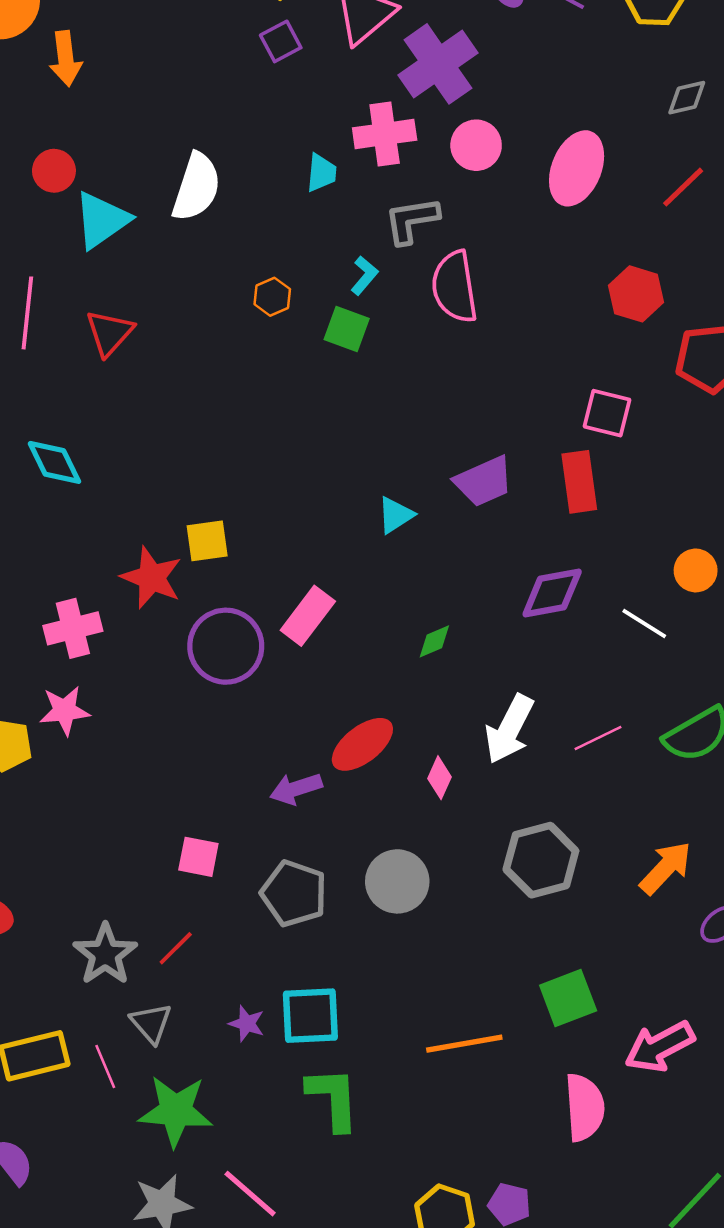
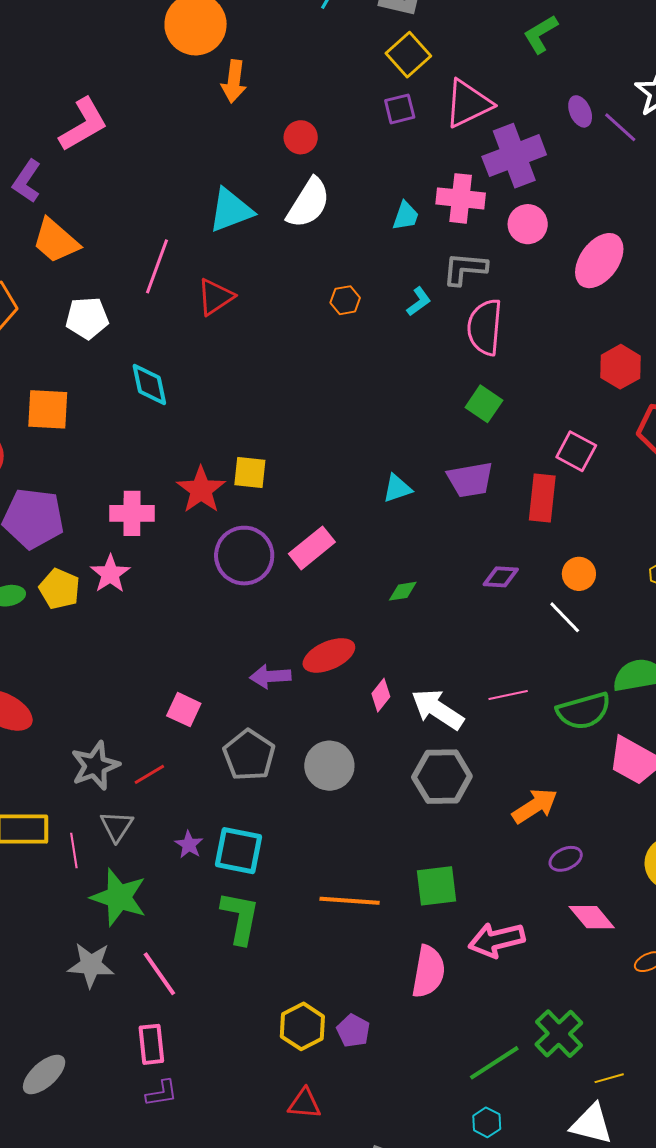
red circle: (54, 171) -> (301, 137), moved
green square: (347, 329) -> (484, 404), moved
orange circle: (696, 570) -> (579, 574), moved
purple diamond: (552, 593) -> (501, 577), size x0.7
pink star: (65, 711) -> (110, 574), turned 30
white arrow: (509, 729) -> (437, 709), moved, turned 82

